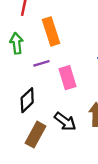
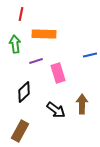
orange rectangle: (51, 31) -> (44, 34), turned -70
brown rectangle: (35, 135) -> (20, 131), moved

